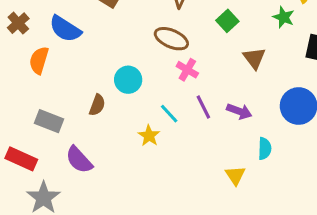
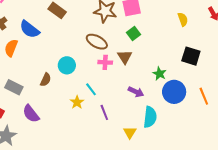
green star: (284, 17) -> (159, 74), moved
brown triangle: (254, 58) -> (125, 57), moved
pink cross: (187, 70) -> (105, 62), turned -32
purple line: (203, 107) -> (104, 112), moved
cyan semicircle: (265, 149) -> (150, 117), size x1.5

